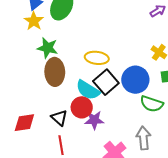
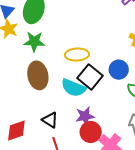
green star: (48, 48) -> (34, 42), moved
blue circle: (135, 80) -> (119, 70), size x0.7
red circle: (82, 107) -> (91, 132), moved

